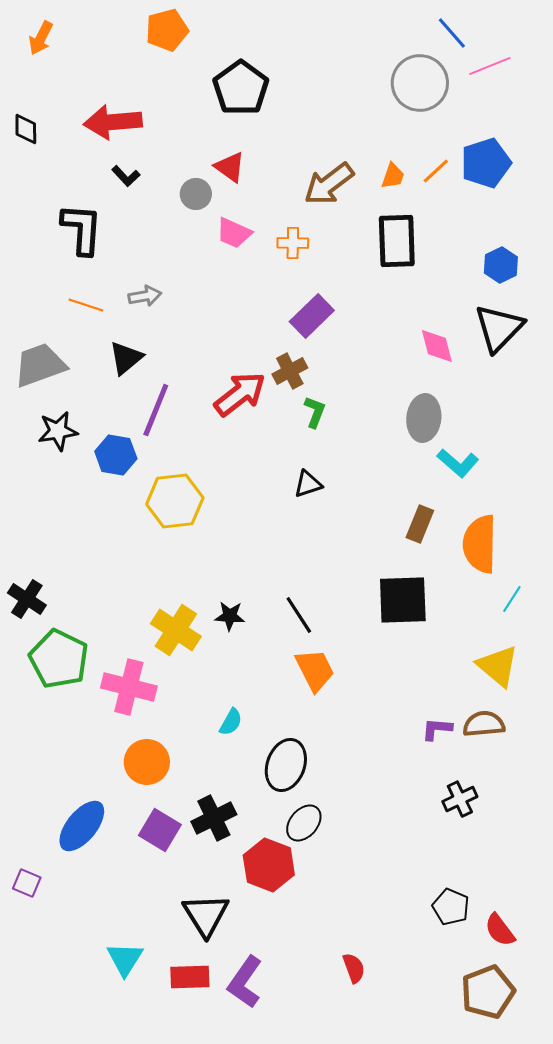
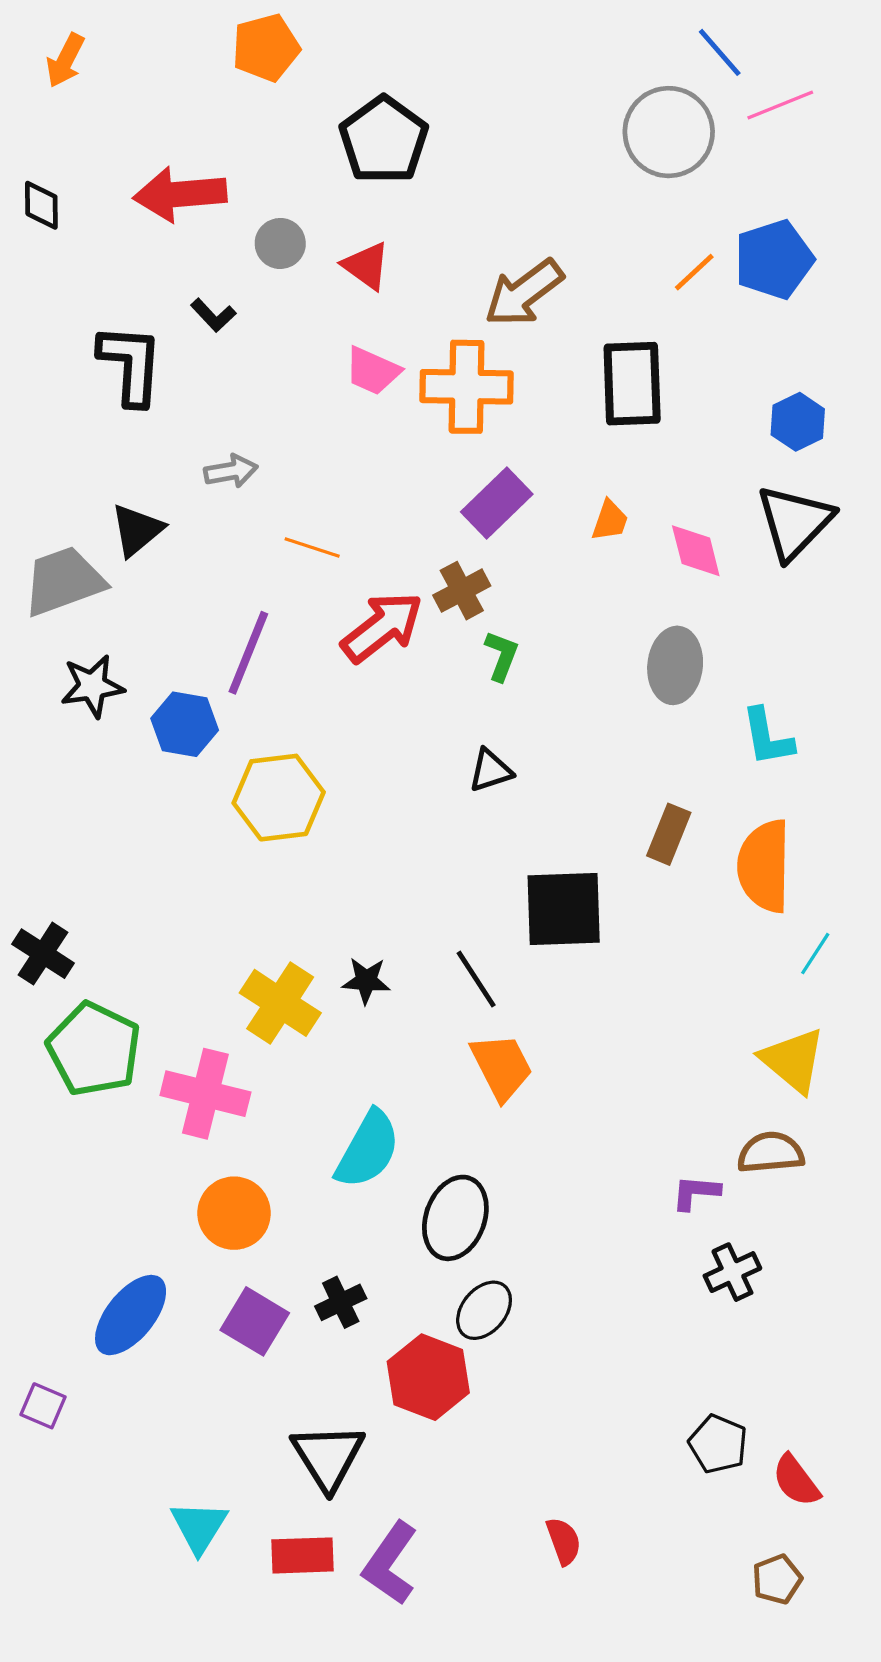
black L-shape: (126, 176) -> (213, 315), moved
orange trapezoid: (393, 176) -> (610, 521), moved
gray circle: (196, 194) -> (280, 243), moved
orange cross: (293, 243) -> (467, 387), size x1.8
orange line: (86, 305) -> (312, 548), moved
black triangle: (126, 358) -> (137, 530), moved
cyan L-shape: (458, 463) -> (767, 737), moved, turned 39
black square: (403, 600) -> (564, 909), moved
cyan semicircle: (231, 722) -> (368, 1149), size x1.8
purple L-shape: (437, 729) -> (696, 1192), moved
black cross: (214, 818) -> (341, 1302), size x0.7
brown pentagon: (488, 992) -> (777, 1579), size x0.6

